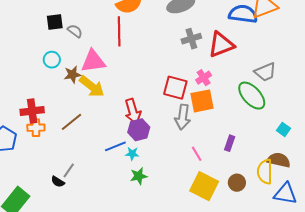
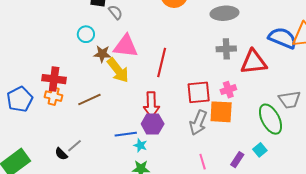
red line: (119, 31) -> (162, 63), moved
red square: (175, 88) -> (199, 92), turned -35
cyan square: (284, 129) -> (260, 150), moved

